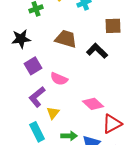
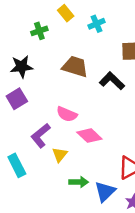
purple square: (33, 66) -> (17, 99), moved
pink diamond: (93, 104) -> (89, 136), moved
cyan rectangle: (37, 132) -> (17, 165), moved

